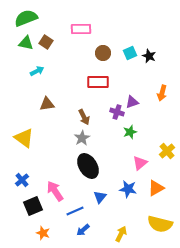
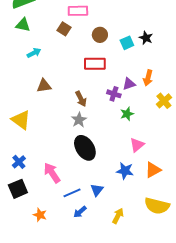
brown square: (46, 42) -> (64, 29), moved
cyan square: (130, 53) -> (127, 43), moved
orange arrow: (162, 93) -> (148, 78), moved
yellow cross: (167, 151) -> (164, 101), moved
blue triangle: (100, 197) -> (97, 190), moved
black square: (33, 206) -> (18, 189), moved

